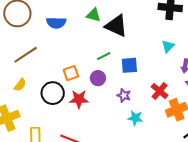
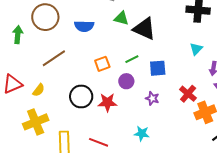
orange square: (71, 73) -> (102, 64), moved
yellow semicircle: (20, 85) -> (39, 90), moved
cyan star: (135, 118) -> (142, 133), moved

